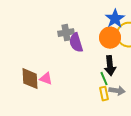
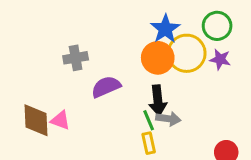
gray cross: (66, 33) -> (76, 58), moved
purple semicircle: (76, 43) -> (106, 87), moved, turned 84
gray arrow: (117, 91) -> (168, 119), moved

